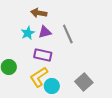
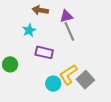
purple triangle: (45, 32) -> (66, 16), moved
yellow L-shape: (39, 77) -> (68, 75), moved

